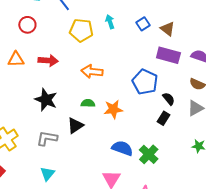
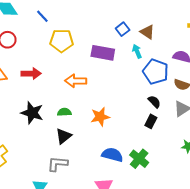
cyan arrow: (110, 22) -> (137, 51), moved
purple rectangle: (168, 55) -> (103, 53), moved
blue pentagon: (145, 82) -> (156, 72), moved
green semicircle: (88, 103) -> (64, 112), moved
gray L-shape: (47, 138) -> (58, 164), moved

